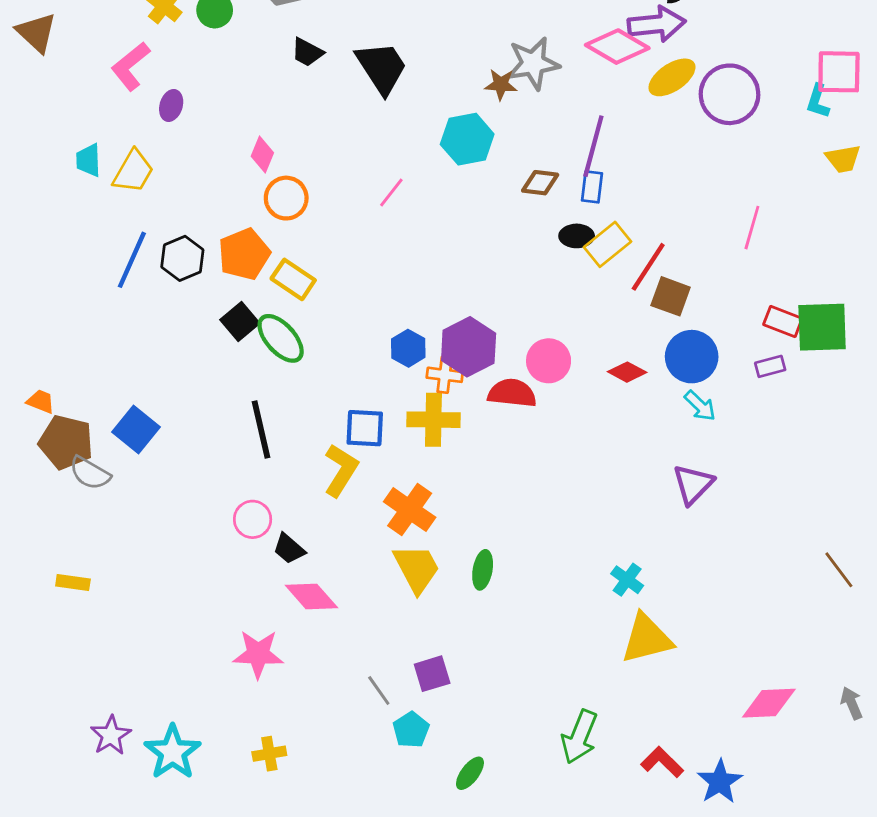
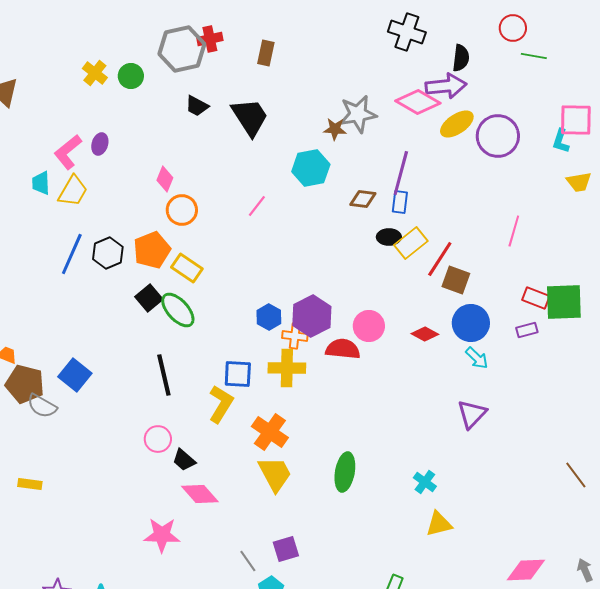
pink L-shape: (130, 66) -> (68, 152), moved
green ellipse: (483, 570) -> (345, 472), moved, size x1.4
yellow triangle: (647, 639) -> (439, 524), size x0.7

